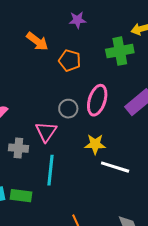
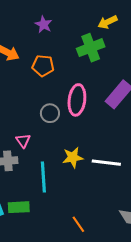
purple star: (77, 20) -> (44, 24), turned -30
pink triangle: (46, 132) -> (23, 141), moved, size x0.7
yellow star: (95, 144) -> (73, 157), moved

